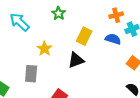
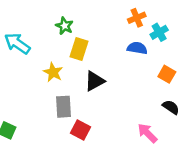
yellow rectangle: (84, 36) -> (79, 49), moved
gray rectangle: (31, 74) -> (63, 107), moved

